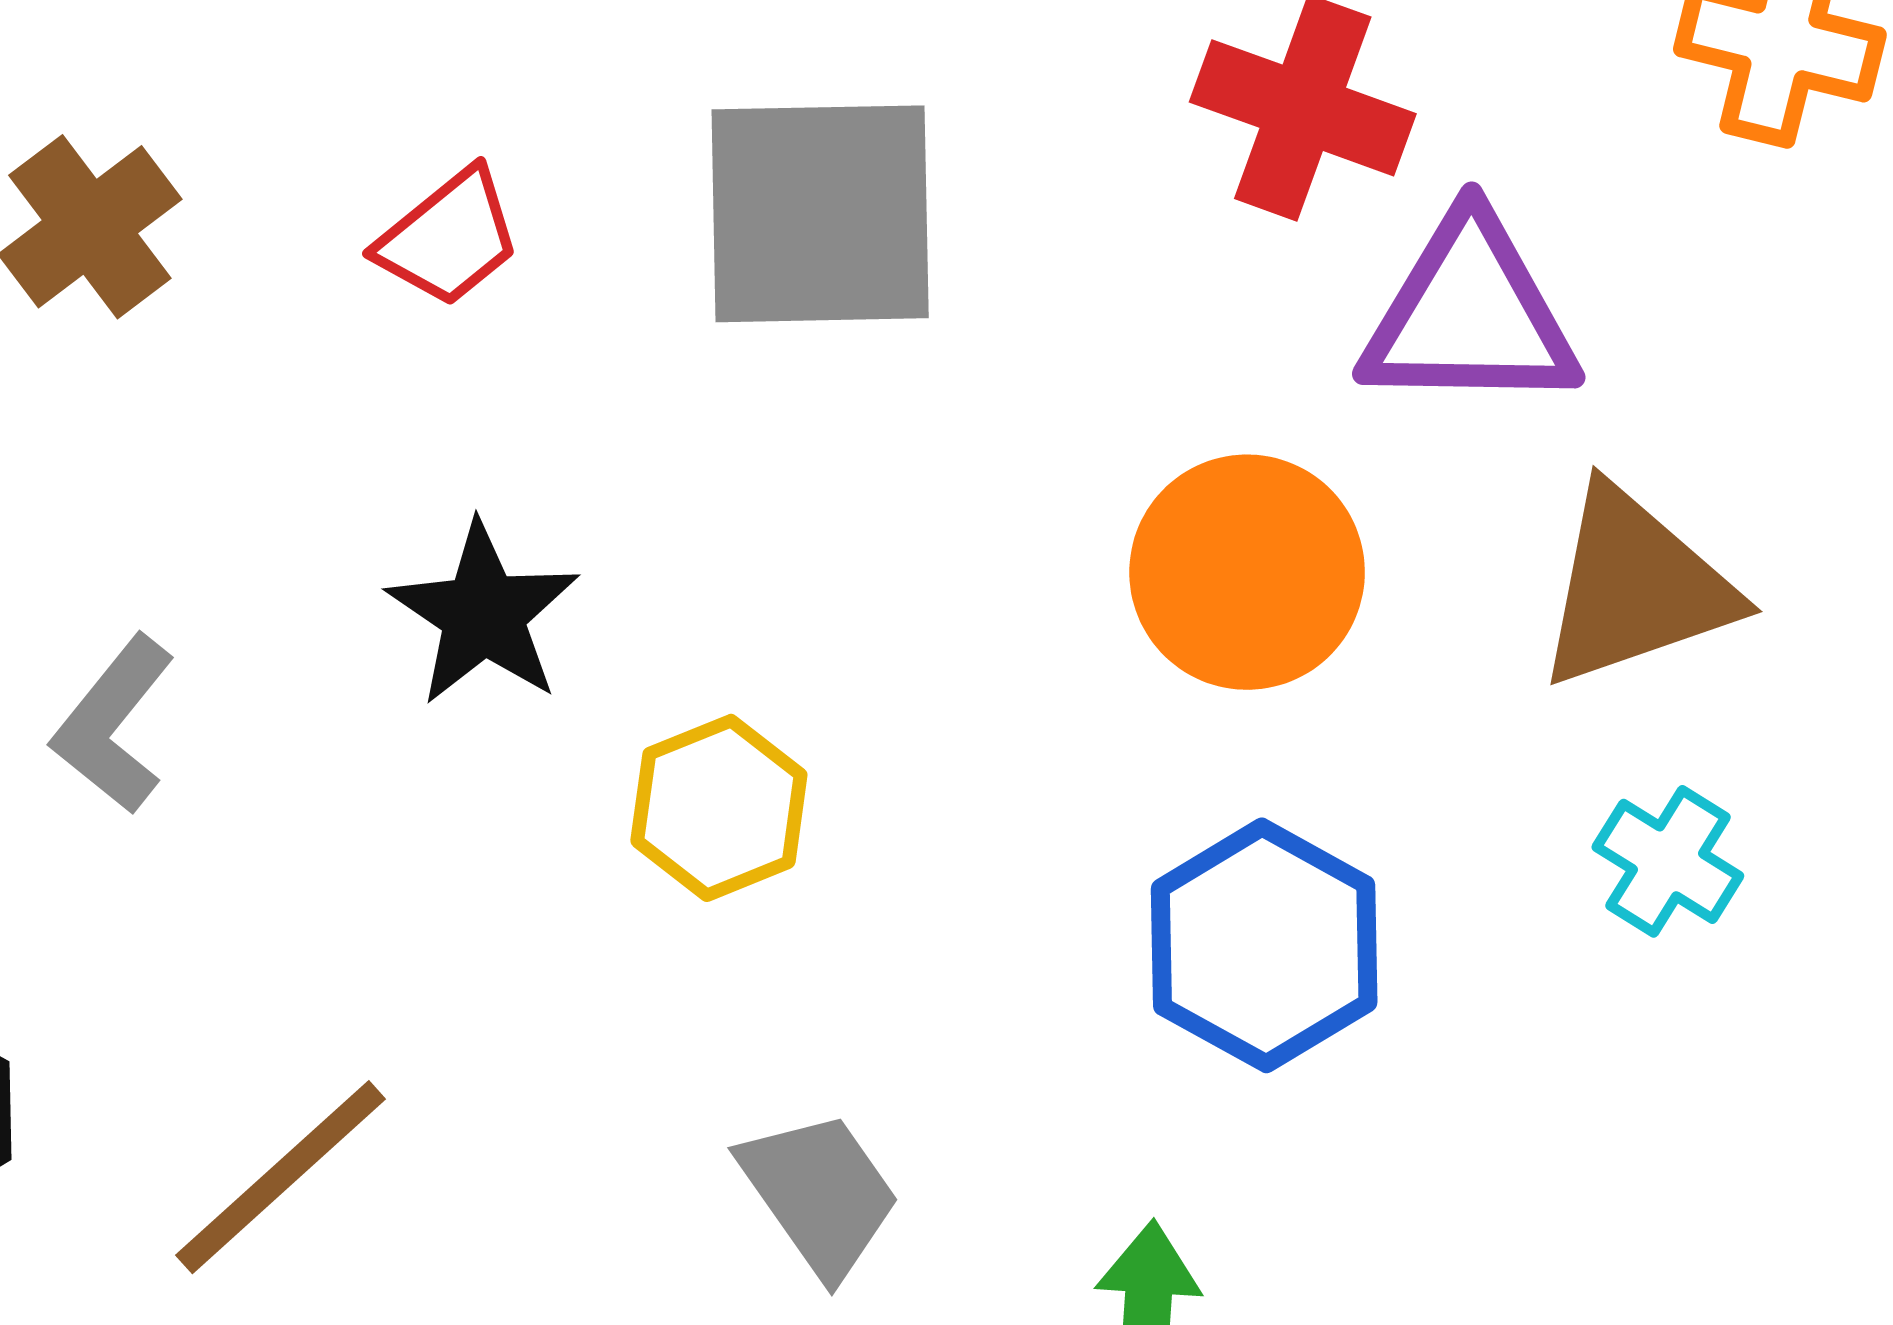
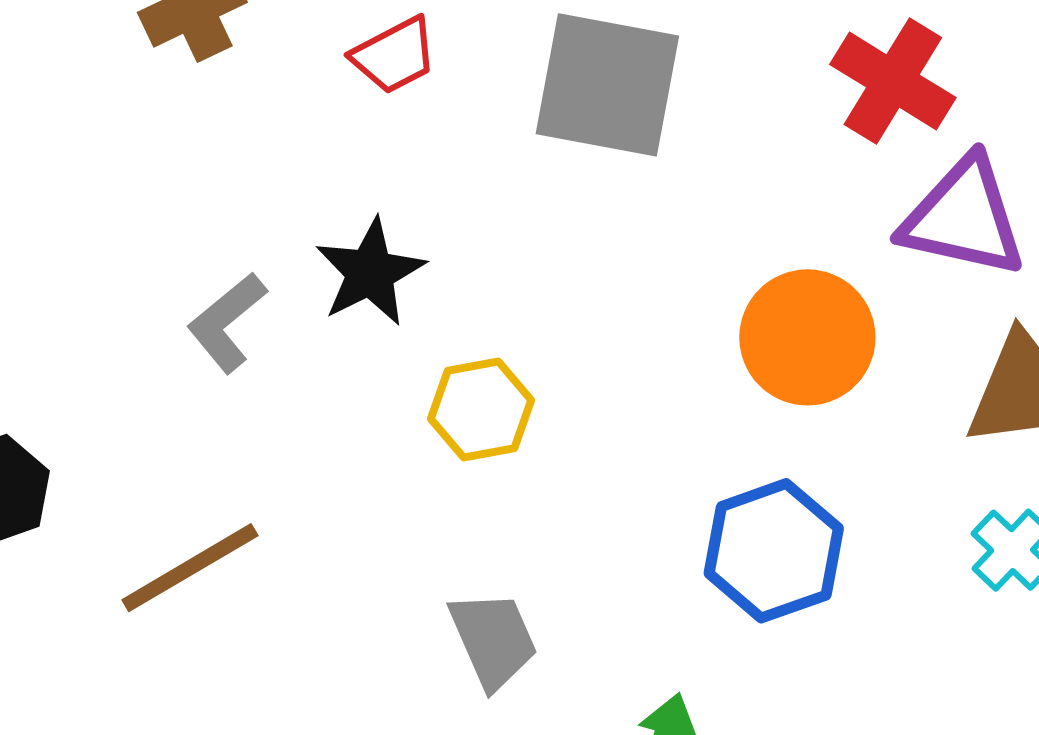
gray L-shape: (113, 725) -> (227, 322), moved

